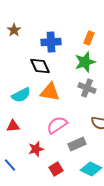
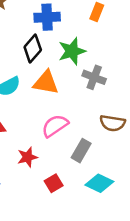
green star: (85, 62) -> (72, 51), moved
black diamond: (40, 66) -> (33, 49), turned 65
gray rectangle: (77, 144) -> (81, 151), turned -36

